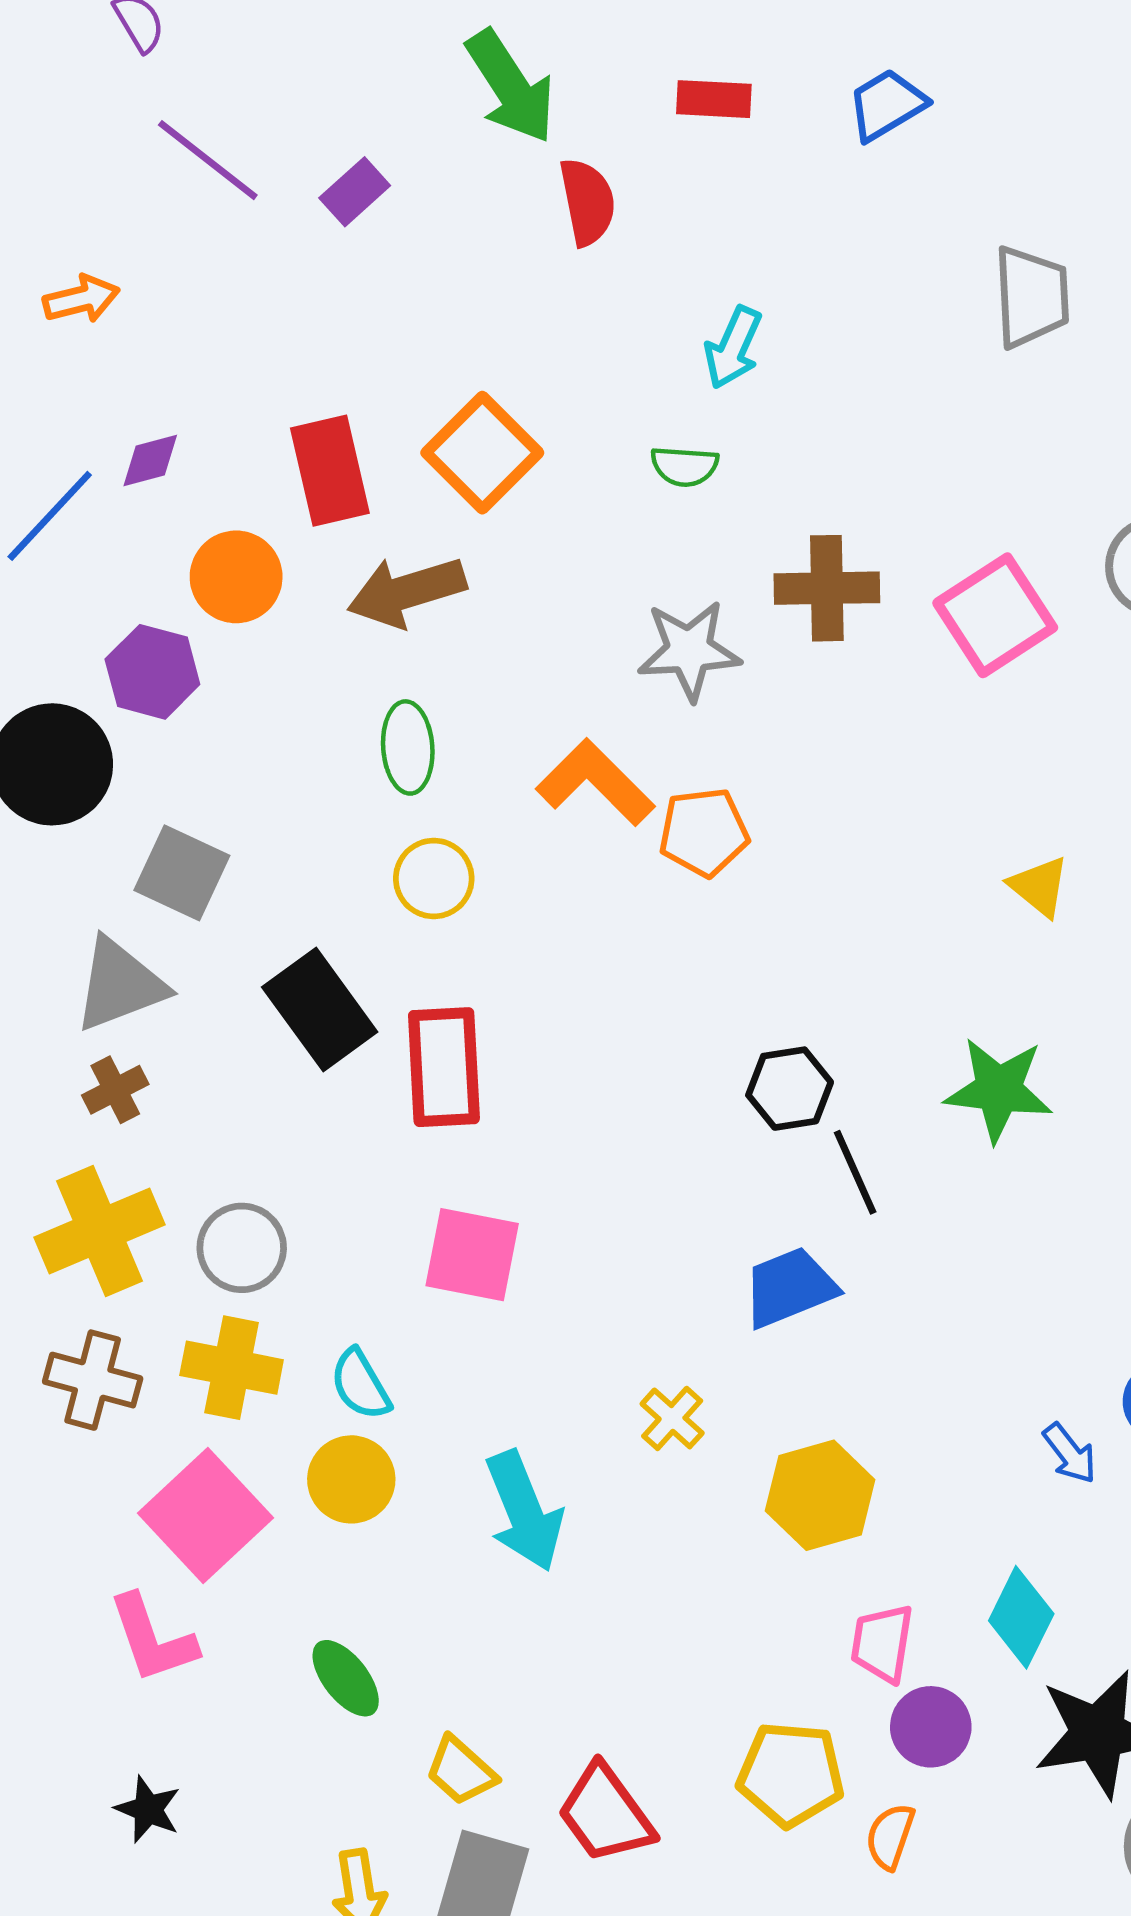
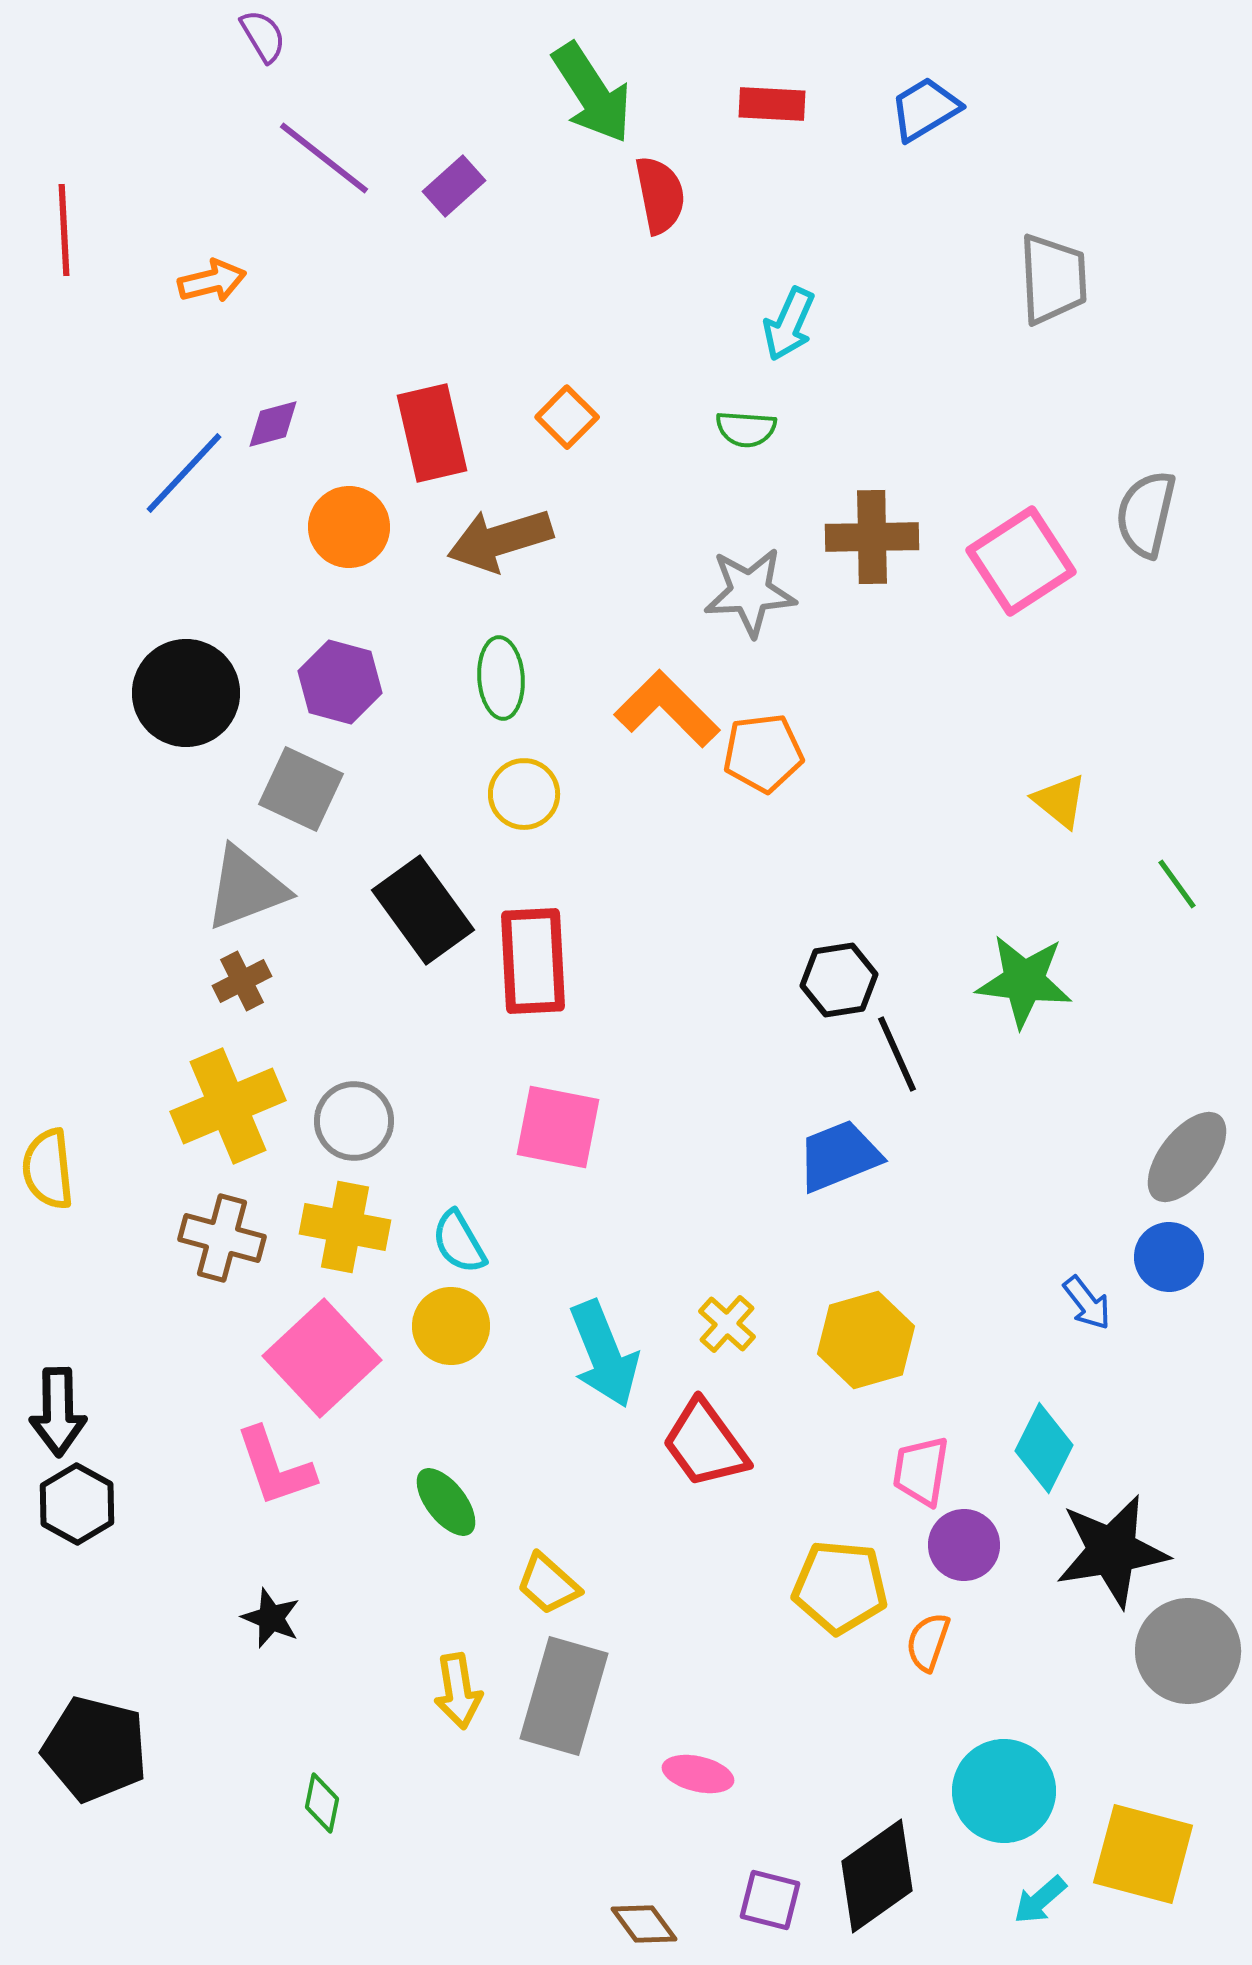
orange square: (482, 453) -> (567, 417), size x0.6
purple hexagon: (152, 672) -> (340, 682), moved
yellow cross: (672, 1418) -> (727, 1324), moved
red trapezoid: (605, 1814) -> (705, 1444), moved

